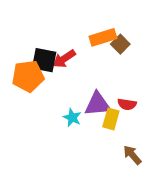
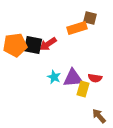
brown square: (120, 44) -> (90, 18), moved, turned -32
orange pentagon: (28, 76) -> (15, 45), moved
cyan star: (72, 118) -> (54, 77), moved

